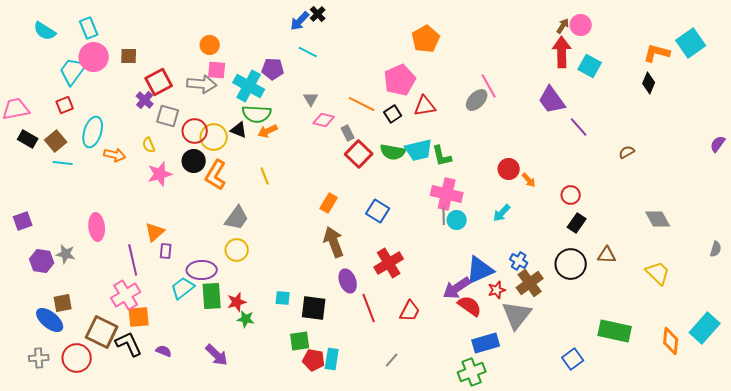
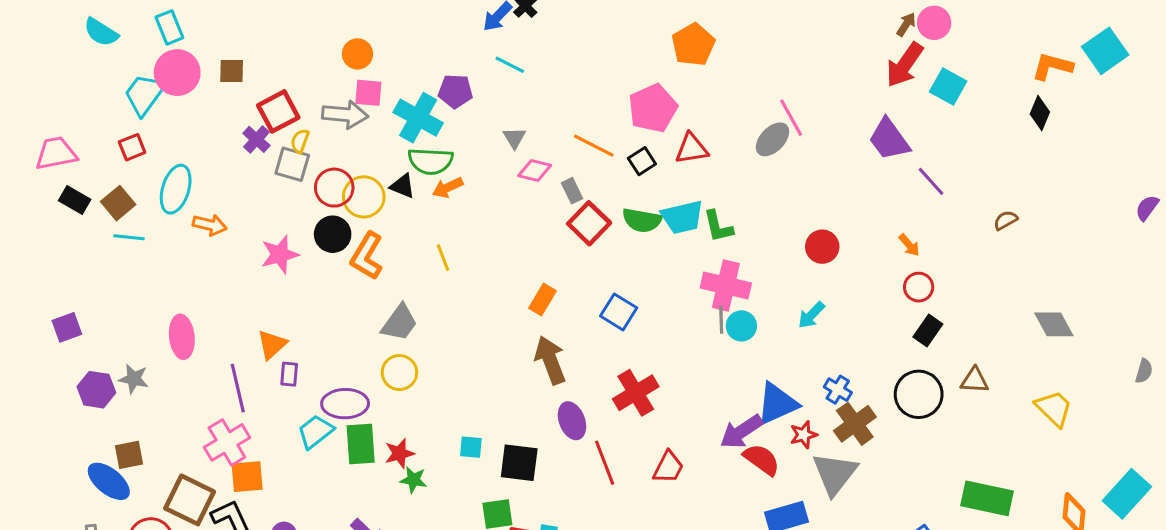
red arrow: (562, 52) -> (905, 65), turned -144
yellow semicircle: (149, 145) -> (300, 141), moved, turned 42
orange arrow: (529, 180) -> (909, 245), moved

